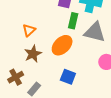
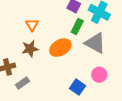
orange triangle: (29, 30) -> (32, 25), turned -32
blue square: (68, 77) -> (77, 87), moved

